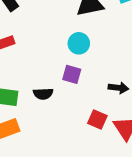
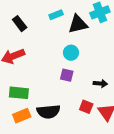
black semicircle: (43, 94) -> (48, 112), moved, size x1.6

